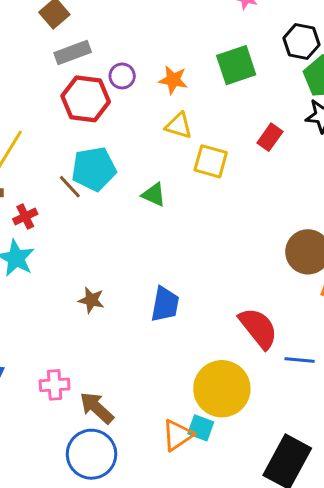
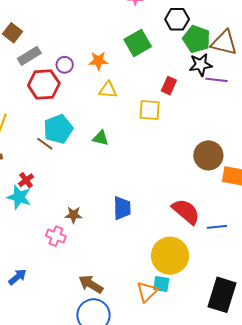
yellow square: (211, 161) -> (150, 110), moved
red cross: (25, 217) -> (26, 180), moved
pink cross: (55, 385) -> (56, 236), moved, turned 36

